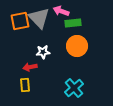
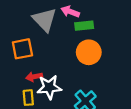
orange square: (20, 21) -> (22, 49), moved
white star: (43, 52) -> (49, 87), moved, size x1.5

